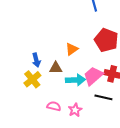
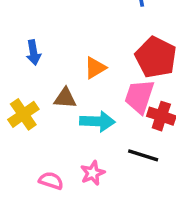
blue arrow: (36, 60) -> (33, 53), moved
pink trapezoid: (93, 76) -> (139, 97), moved, turned -35
pink semicircle: (54, 106) -> (51, 181), moved

